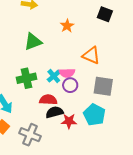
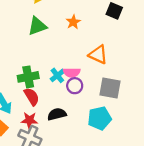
green triangle: (33, 42) -> (37, 26), moved
red semicircle: (48, 100) -> (32, 97), moved, turned 54
cyan pentagon: (94, 115) -> (100, 118), turned 30
red star: (69, 121) -> (29, 120), moved

